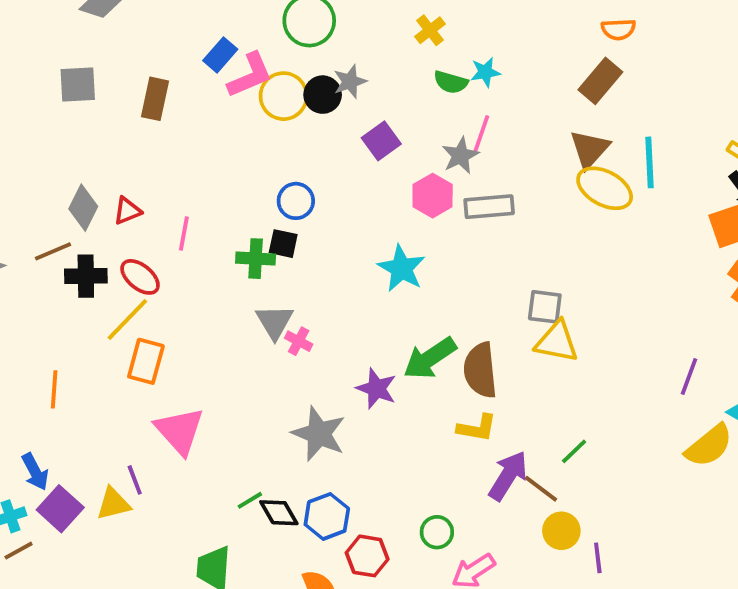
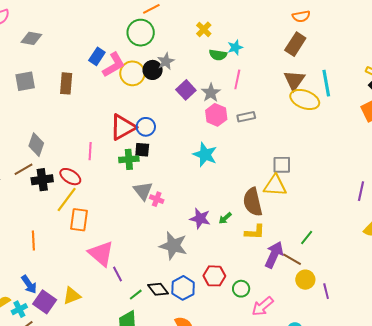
gray star: (460, 155) -> (211, 93), moved
gray rectangle: (489, 207) -> (246, 117), size x0.7
red triangle: (127, 211) -> (123, 127), moved, size x1.8
yellow triangle: (557, 342) -> (275, 186), moved
green arrow: (430, 358) -> (225, 218), moved, size x0.5
purple line: (135, 480) -> (117, 274), moved
green line: (250, 500) -> (136, 295), moved
red hexagon: (367, 556) -> (214, 276), moved

